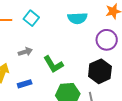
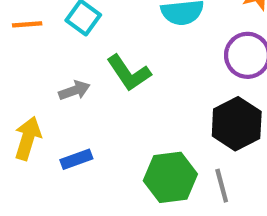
green L-shape: (53, 64) -> (129, 73), moved

